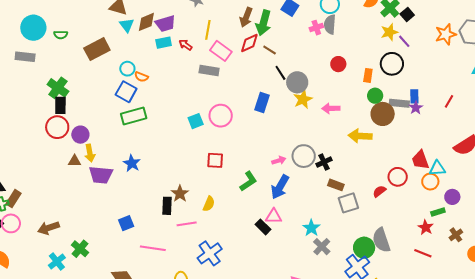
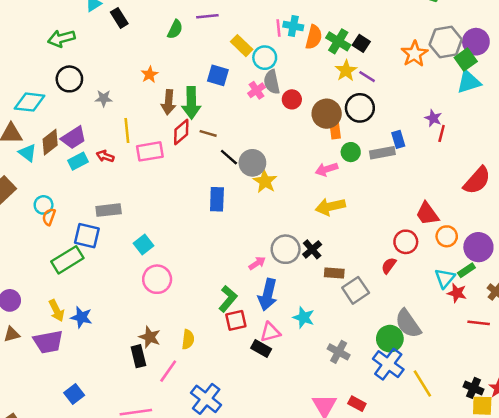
pink rectangle: (221, 51) -> (150, 151), turned -30
red circle: (338, 64) -> (292, 99), moved
gray rectangle: (209, 70) -> (109, 210), moved
orange semicircle: (141, 77) -> (49, 217), moved, turned 104
blue square: (126, 92) -> (87, 236), moved
pink arrow: (331, 108) -> (327, 169), moved
purple star: (416, 108) -> (433, 118), moved
brown circle: (383, 114) -> (327, 114), moved
pink circle: (221, 116) -> (157, 279), moved
yellow arrow: (360, 136) -> (330, 207), moved
yellow arrow: (90, 153) -> (57, 311), moved
red square: (215, 160) -> (236, 320), moved
cyan triangle: (437, 168) -> (445, 278), moved, turned -30
purple circle: (452, 197) -> (478, 247), size x1.5
blue square: (126, 223) -> (74, 394), moved
pink line: (187, 224) -> (168, 371), turned -30
cyan star: (311, 228) -> (304, 317), moved
red line: (423, 253) -> (479, 323), moved

